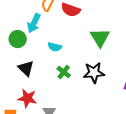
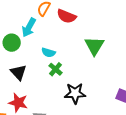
green cross: (64, 72) -> (55, 69), moved
black star: (94, 73) -> (75, 93), moved

